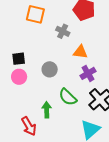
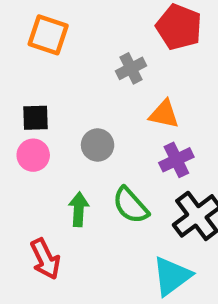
orange square: (35, 14) -> (48, 35), moved
gray cross: (63, 31) -> (131, 68), turned 32
green arrow: (47, 110) -> (79, 209), moved

